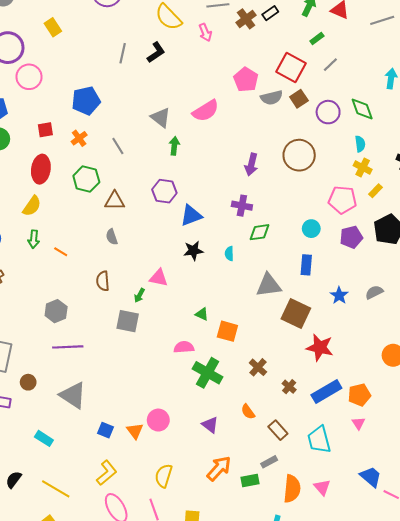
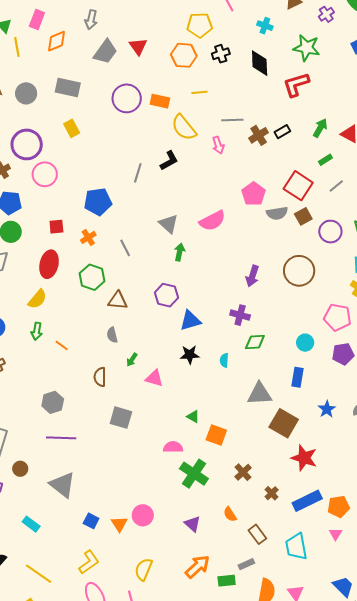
gray line: (123, 53) -> (138, 173), moved
green arrow: (139, 295) -> (132, 360), moved

